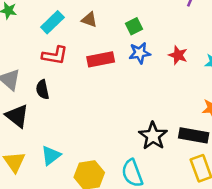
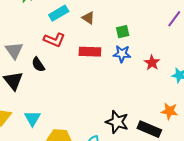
black semicircle: (42, 90) -> (38, 65), turned -35
black star: (153, 136) -> (117, 122), turned -30
cyan triangle: (51, 156) -> (33, 118), turned -36

